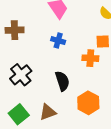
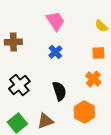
blue cross: (58, 41) -> (55, 52), turned 32
orange cross: (90, 58) -> (93, 79), moved, turned 35

